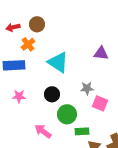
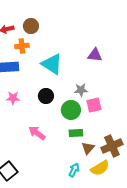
orange cross: (28, 44) -> (22, 46), turned 32
pink square: (100, 103) -> (94, 105), turned -35
green circle: (67, 114) -> (71, 110), moved

